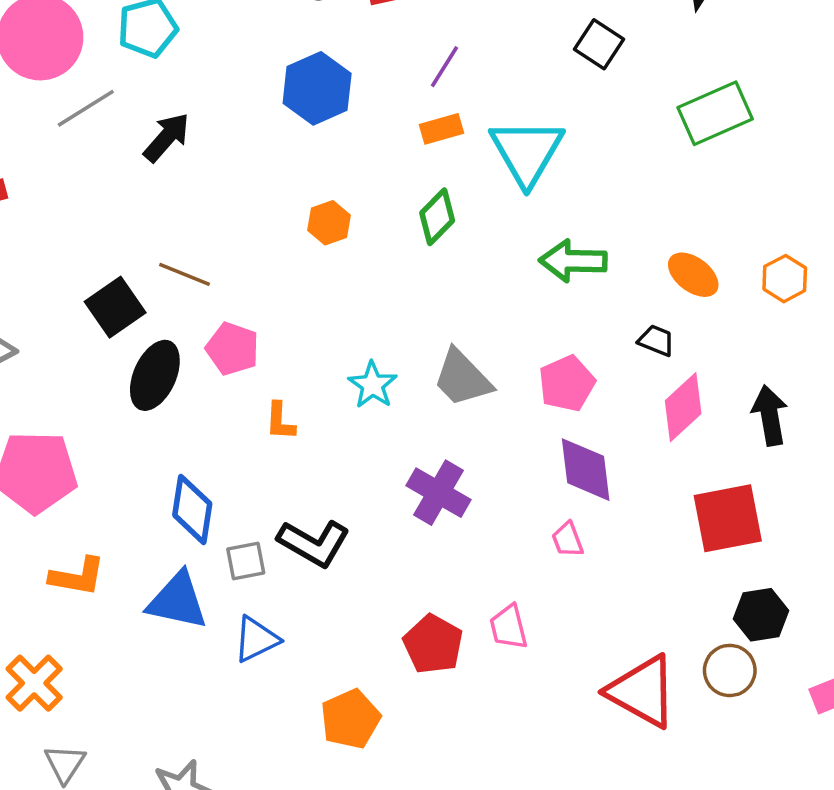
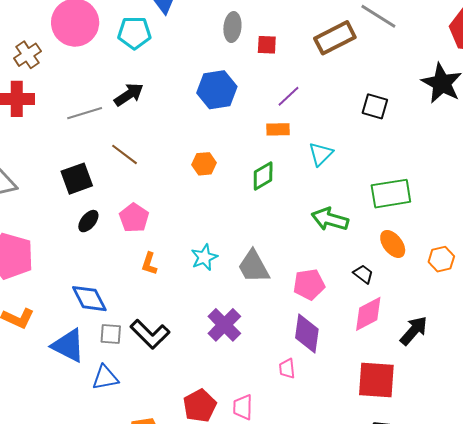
black square: (599, 44) -> (375, 106), turned -32
gray line: (86, 108) -> (85, 113), moved
green rectangle: (715, 113) -> (391, 194), moved
cyan triangle: (527, 152) -> (321, 154), size x0.6
brown line: (184, 274) -> (125, 154), moved
black ellipse: (155, 375) -> (88, 221), size x0.6
black arrow: (770, 415) -> (414, 331), turned 36
blue diamond: (192, 509) -> (89, 299), turned -51

